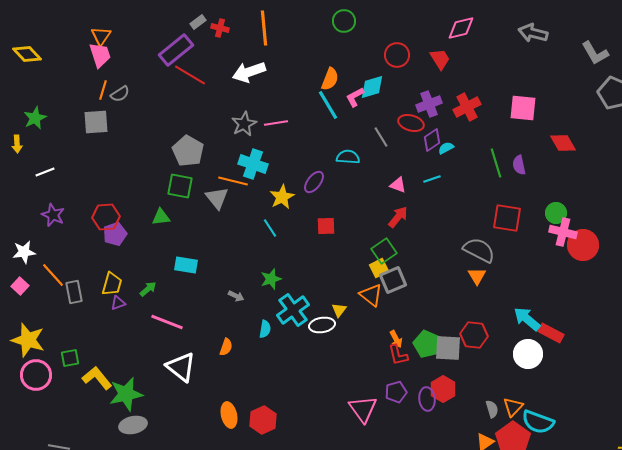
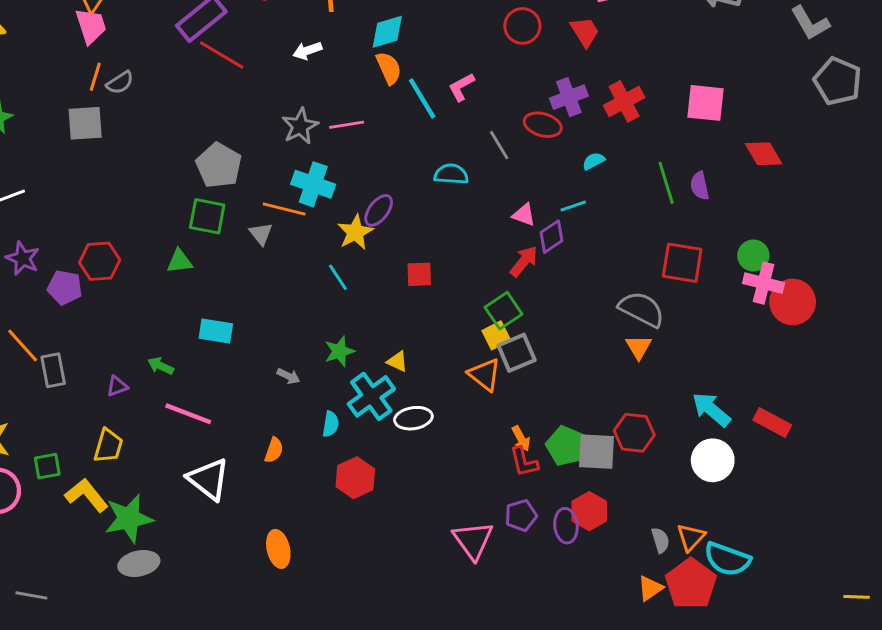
white arrow: (249, 72) -> (307, 51), size x0.6
orange semicircle: (330, 79) -> (389, 68), moved, turned -45
cyan diamond: (372, 87) -> (387, 32), moved
purple diamond: (432, 140) -> (551, 237), moved
purple ellipse: (314, 182) -> (379, 210), moved
gray triangle: (217, 198) -> (261, 234), size x0.7
purple pentagon: (115, 234) -> (65, 287), moved, turned 30
yellow trapezoid: (112, 284) -> (108, 446), moved
green arrow: (148, 289) -> (161, 366), turned -114
yellow triangle: (339, 310) -> (397, 362), moved, turned -42
red rectangle: (551, 333) -> (772, 423), moved
red hexagon: (263, 420) -> (355, 478), moved

